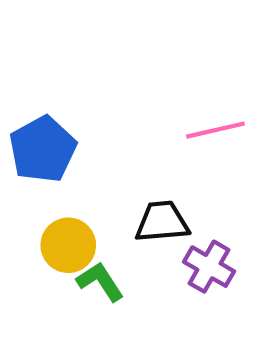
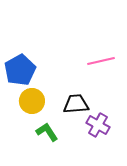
yellow circle: (68, 245) -> (32, 101), moved

